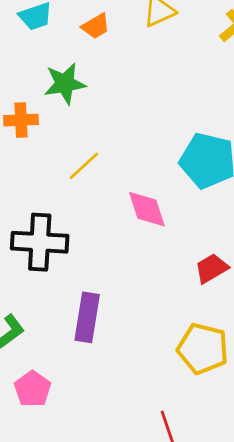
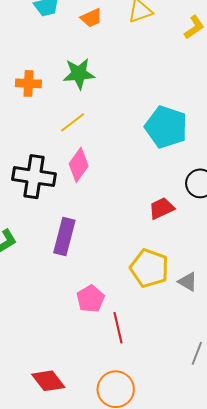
green star: (65, 84) -> (79, 74), moved
pink diamond: (147, 209) -> (79, 165), moved, turned 48
pink pentagon: (33, 389) -> (90, 299), moved

